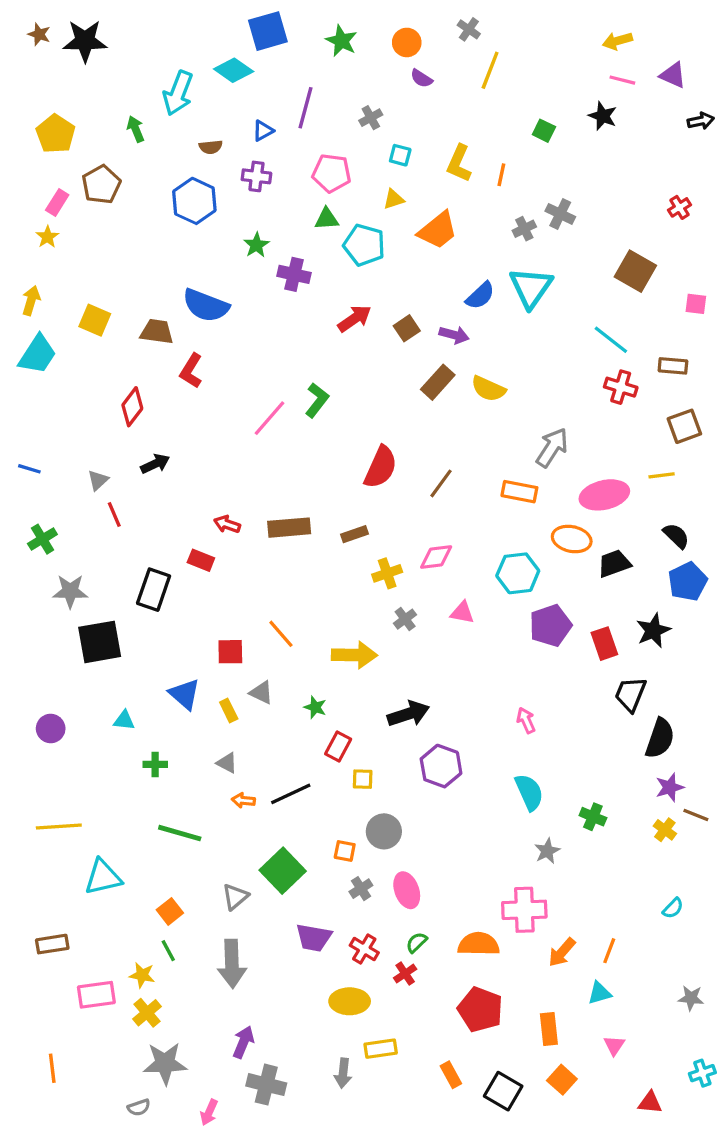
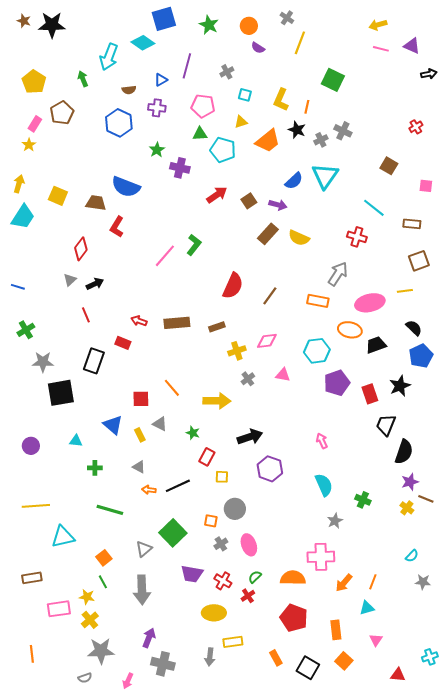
black star: (603, 116) -> (297, 130), moved
green square: (544, 131) -> (333, 80), size x1.6
brown square: (635, 271) -> (389, 166), size x0.7
red cross: (621, 387) -> (357, 237), moved
gray triangle: (98, 480) -> (70, 280), moved
red line: (114, 515) -> (86, 315), moved
gray star: (691, 998) -> (423, 582), moved

